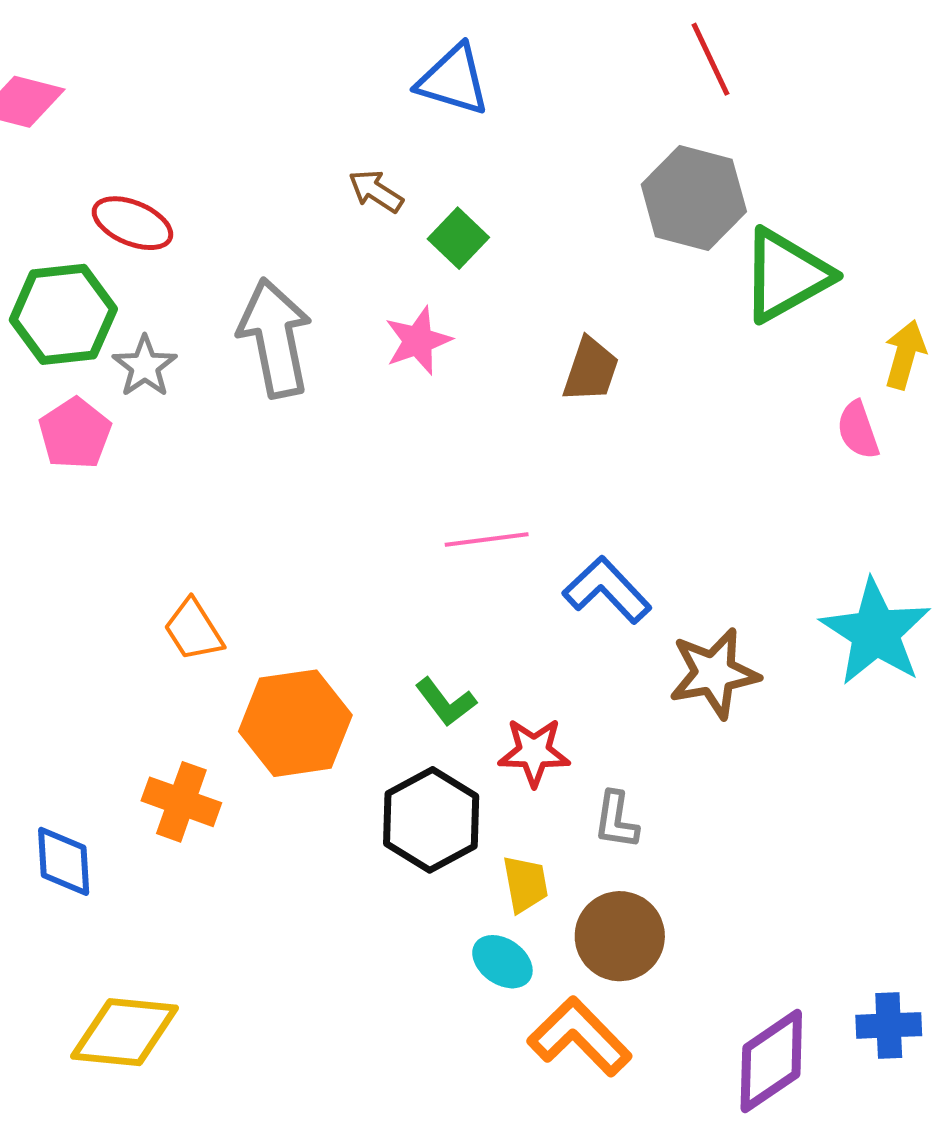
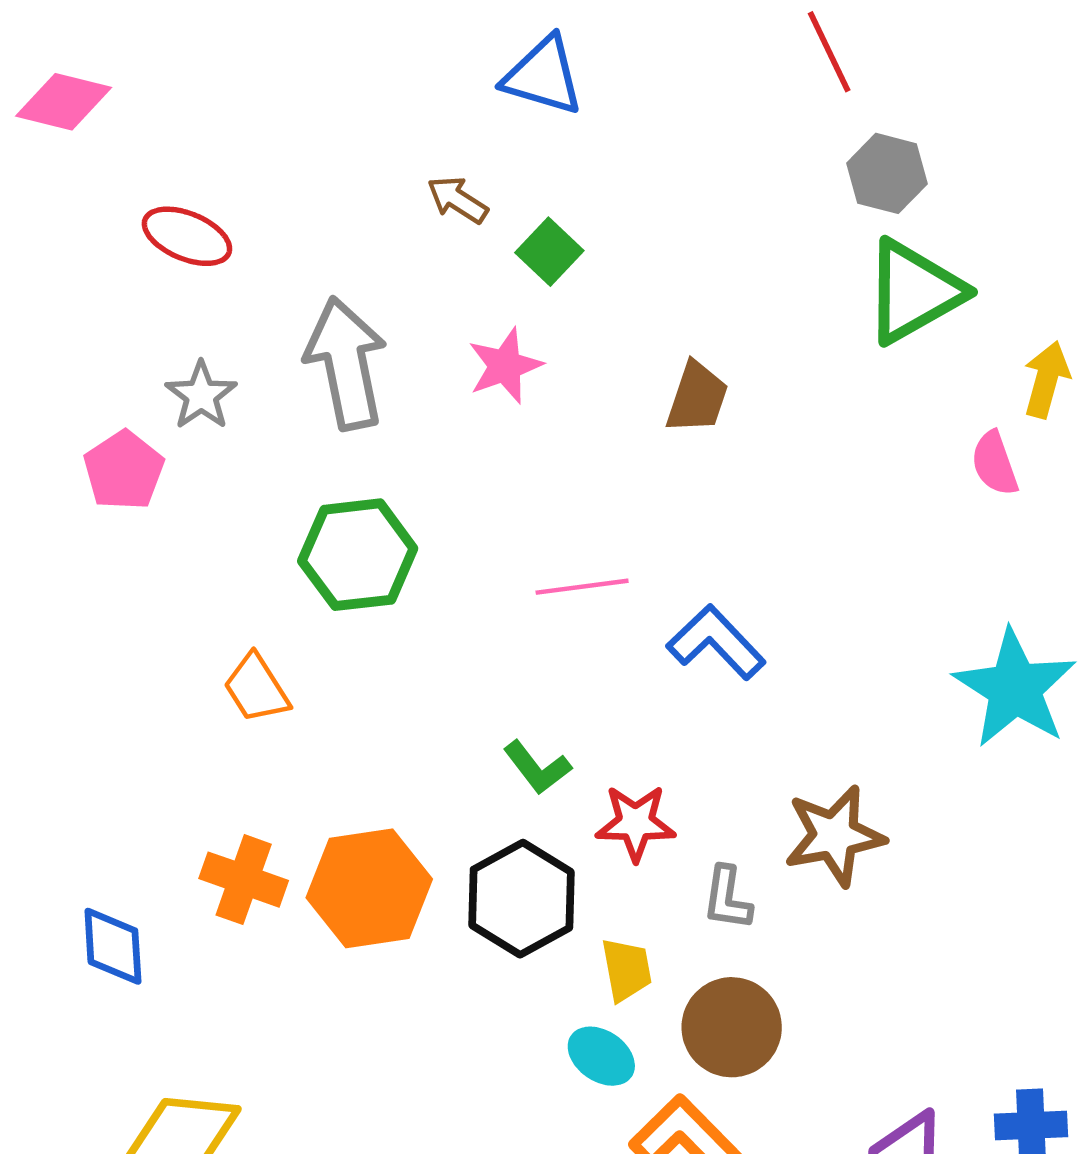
gray hexagon: (694, 198) -> (887, 173), moved, size x0.7
green hexagon: (63, 314) -> (358, 555), moved
brown star: (714, 673) -> (835, 836), moved
orange hexagon: (295, 723) -> (369, 888), moved

